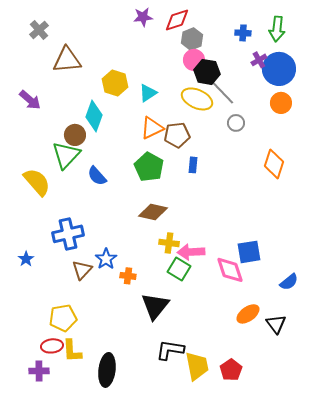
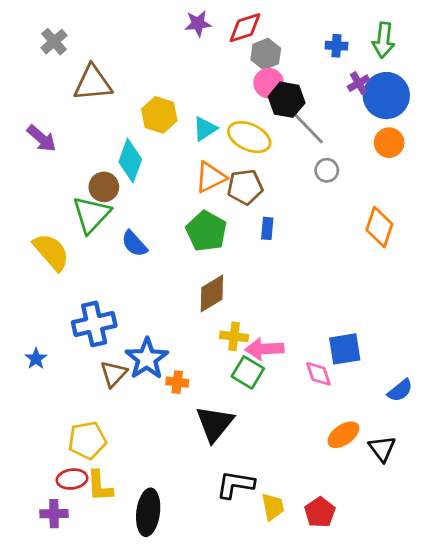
yellow ellipse: (197, 99) -> (249, 137), moved
brown diamond: (153, 212) -> (212, 294), turned -44
blue star: (106, 259) -> (147, 359), size x1.4
pink diamond: (230, 270) -> (318, 374), size x0.7
yellow trapezoid: (197, 366) -> (273, 507), size x0.7

